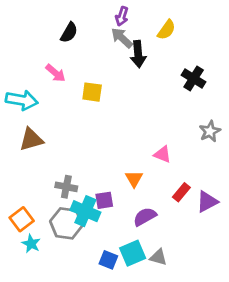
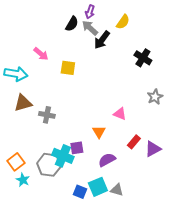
black semicircle: (69, 32) -> (72, 24), moved
black arrow: (138, 54) -> (102, 40), turned 42
gray cross: (66, 187) -> (47, 115), moved

